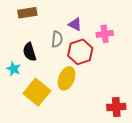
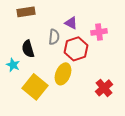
red cross: (116, 107) -> (104, 88), moved, turned -36

